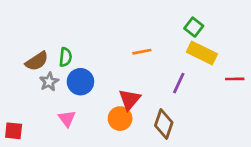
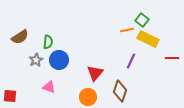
orange line: (142, 52) -> (127, 30), moved
brown semicircle: (37, 61) -> (20, 37), moved
pink triangle: (67, 119) -> (49, 87), turned -32
orange circle: (120, 119) -> (88, 97), moved

